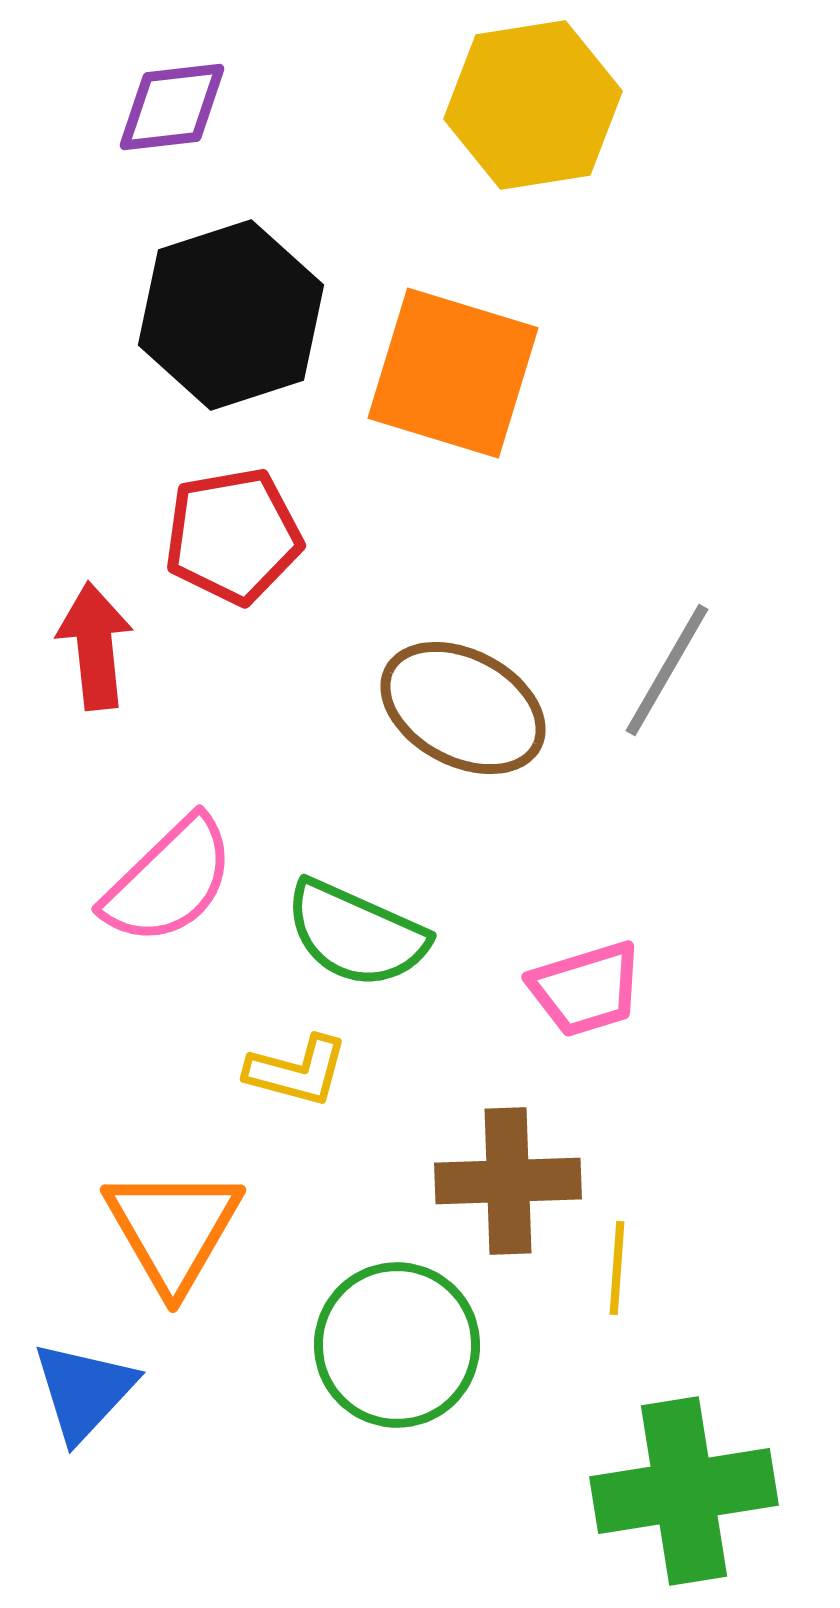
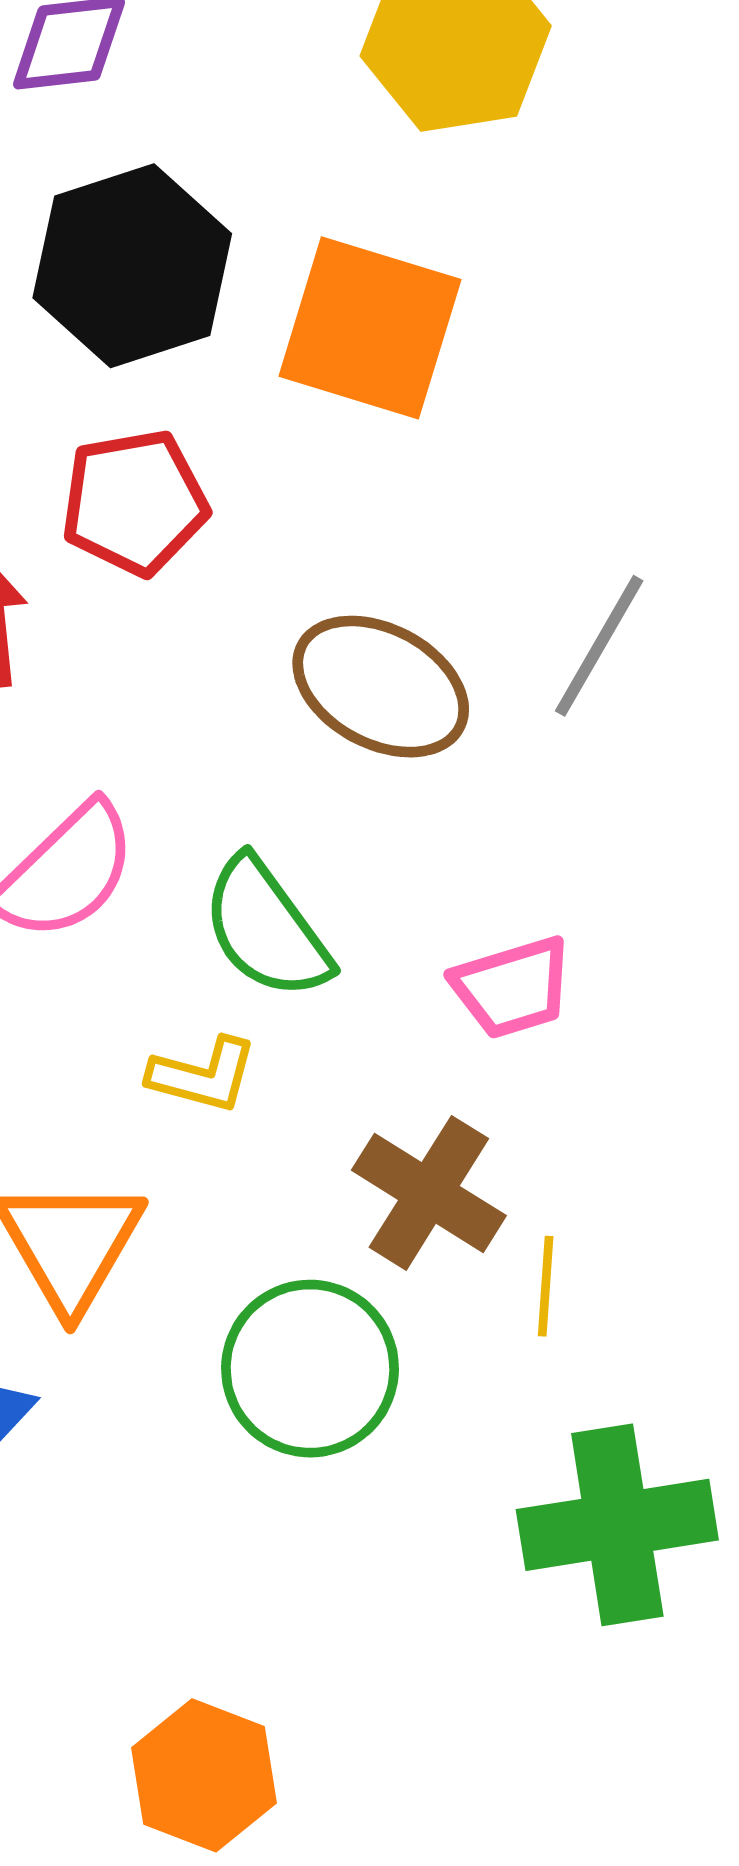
green semicircle: (356, 934) -> (266, 928), turned 30
brown cross: (508, 1181) -> (429, 1193), turned 34

